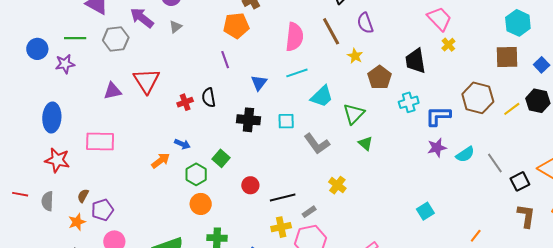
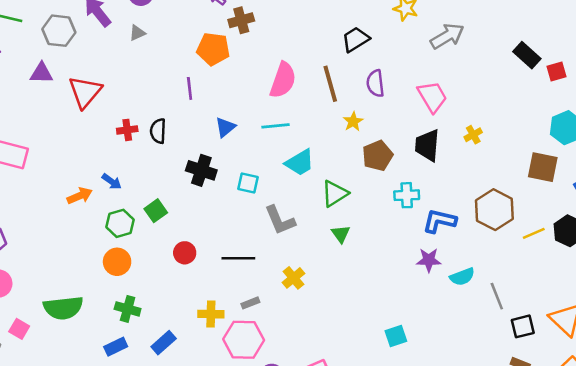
pink trapezoid: (439, 19) -> (432, 97), moved
purple triangle: (113, 91) -> (41, 73), moved
black line: (283, 198) -> (238, 258), moved

